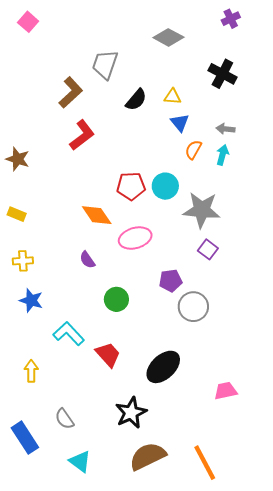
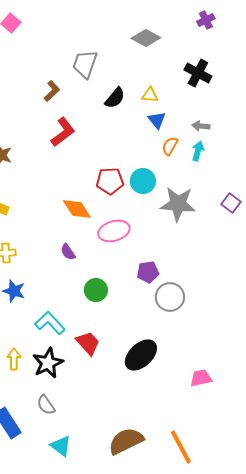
brown L-shape: (71, 92) -> (52, 91), size x0.7
purple square: (208, 249) -> (231, 203), moved
black star: (131, 413) -> (48, 363), moved

